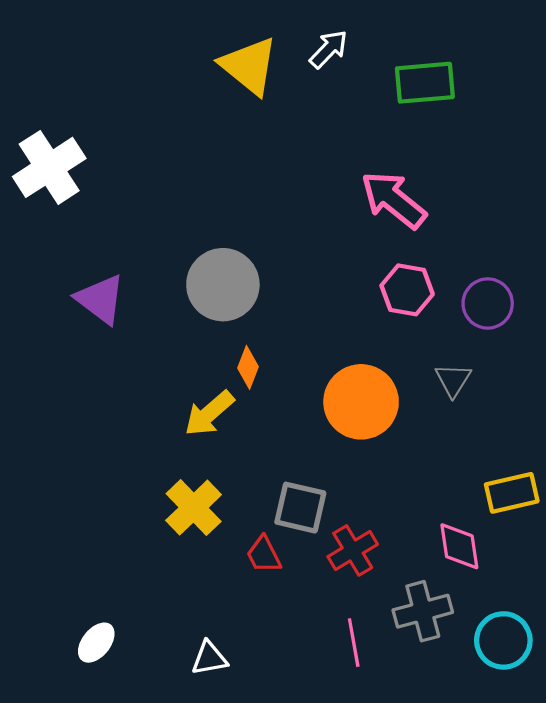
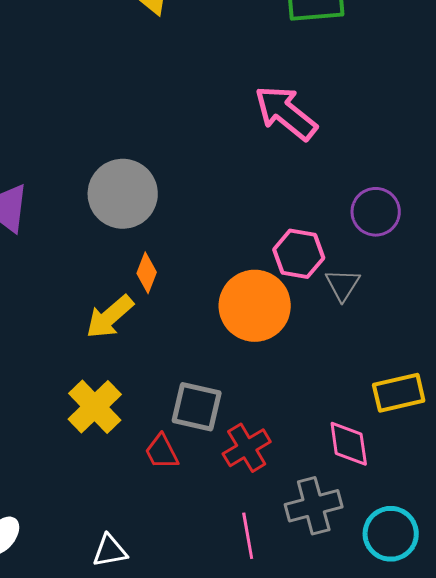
pink hexagon: (407, 290) -> (299, 254), moved

